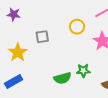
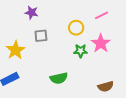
purple star: (14, 14) -> (32, 13), moved
green star: (83, 71) -> (81, 51), moved

